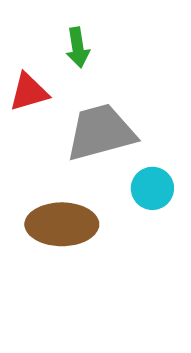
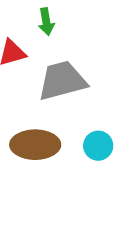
cyan circle: (152, 188) -> (98, 146), moved

